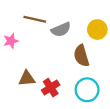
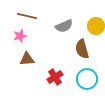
brown line: (35, 19) -> (27, 16), moved
brown triangle: (27, 78) -> (27, 59), moved

